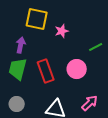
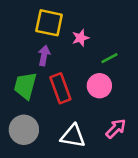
purple arrow: (21, 45) -> (44, 56), moved
green line: (96, 47) -> (109, 58), moved
gray circle: (17, 104) -> (24, 130), size x1.5

